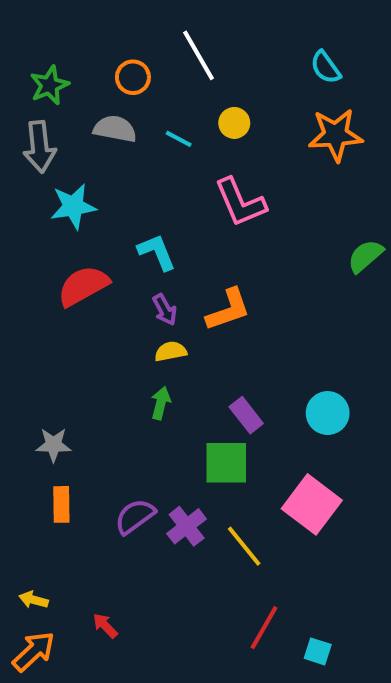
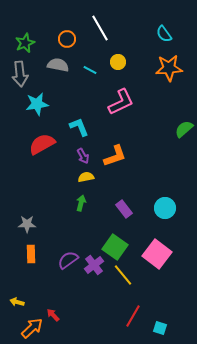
pink L-shape: (240, 202) -> (121, 102), turned -92
green square: (226, 463) -> (115, 247), moved, turned 35
orange arrow: (34, 651) -> (32, 328), moved

